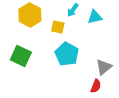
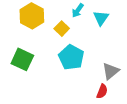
cyan triangle: (95, 17) -> (101, 18), turned -42
yellow square: (58, 27) -> (62, 29), turned 32

